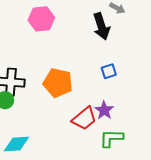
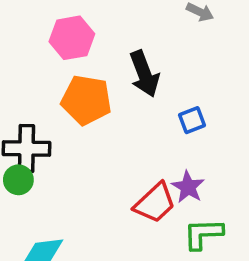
black arrow: (101, 26) -> (144, 74), moved
orange pentagon: (58, 83) -> (86, 100), moved

